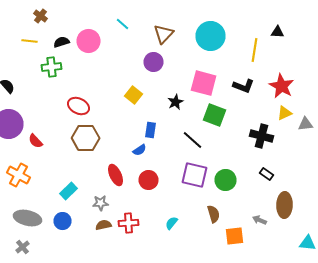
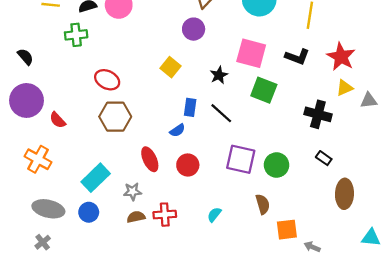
black line: (192, 140) -> (221, 113), moved
cyan rectangle: (68, 191) -> (96, 178), size x1.4
gray arrow: (260, 220) -> (312, 247), moved

